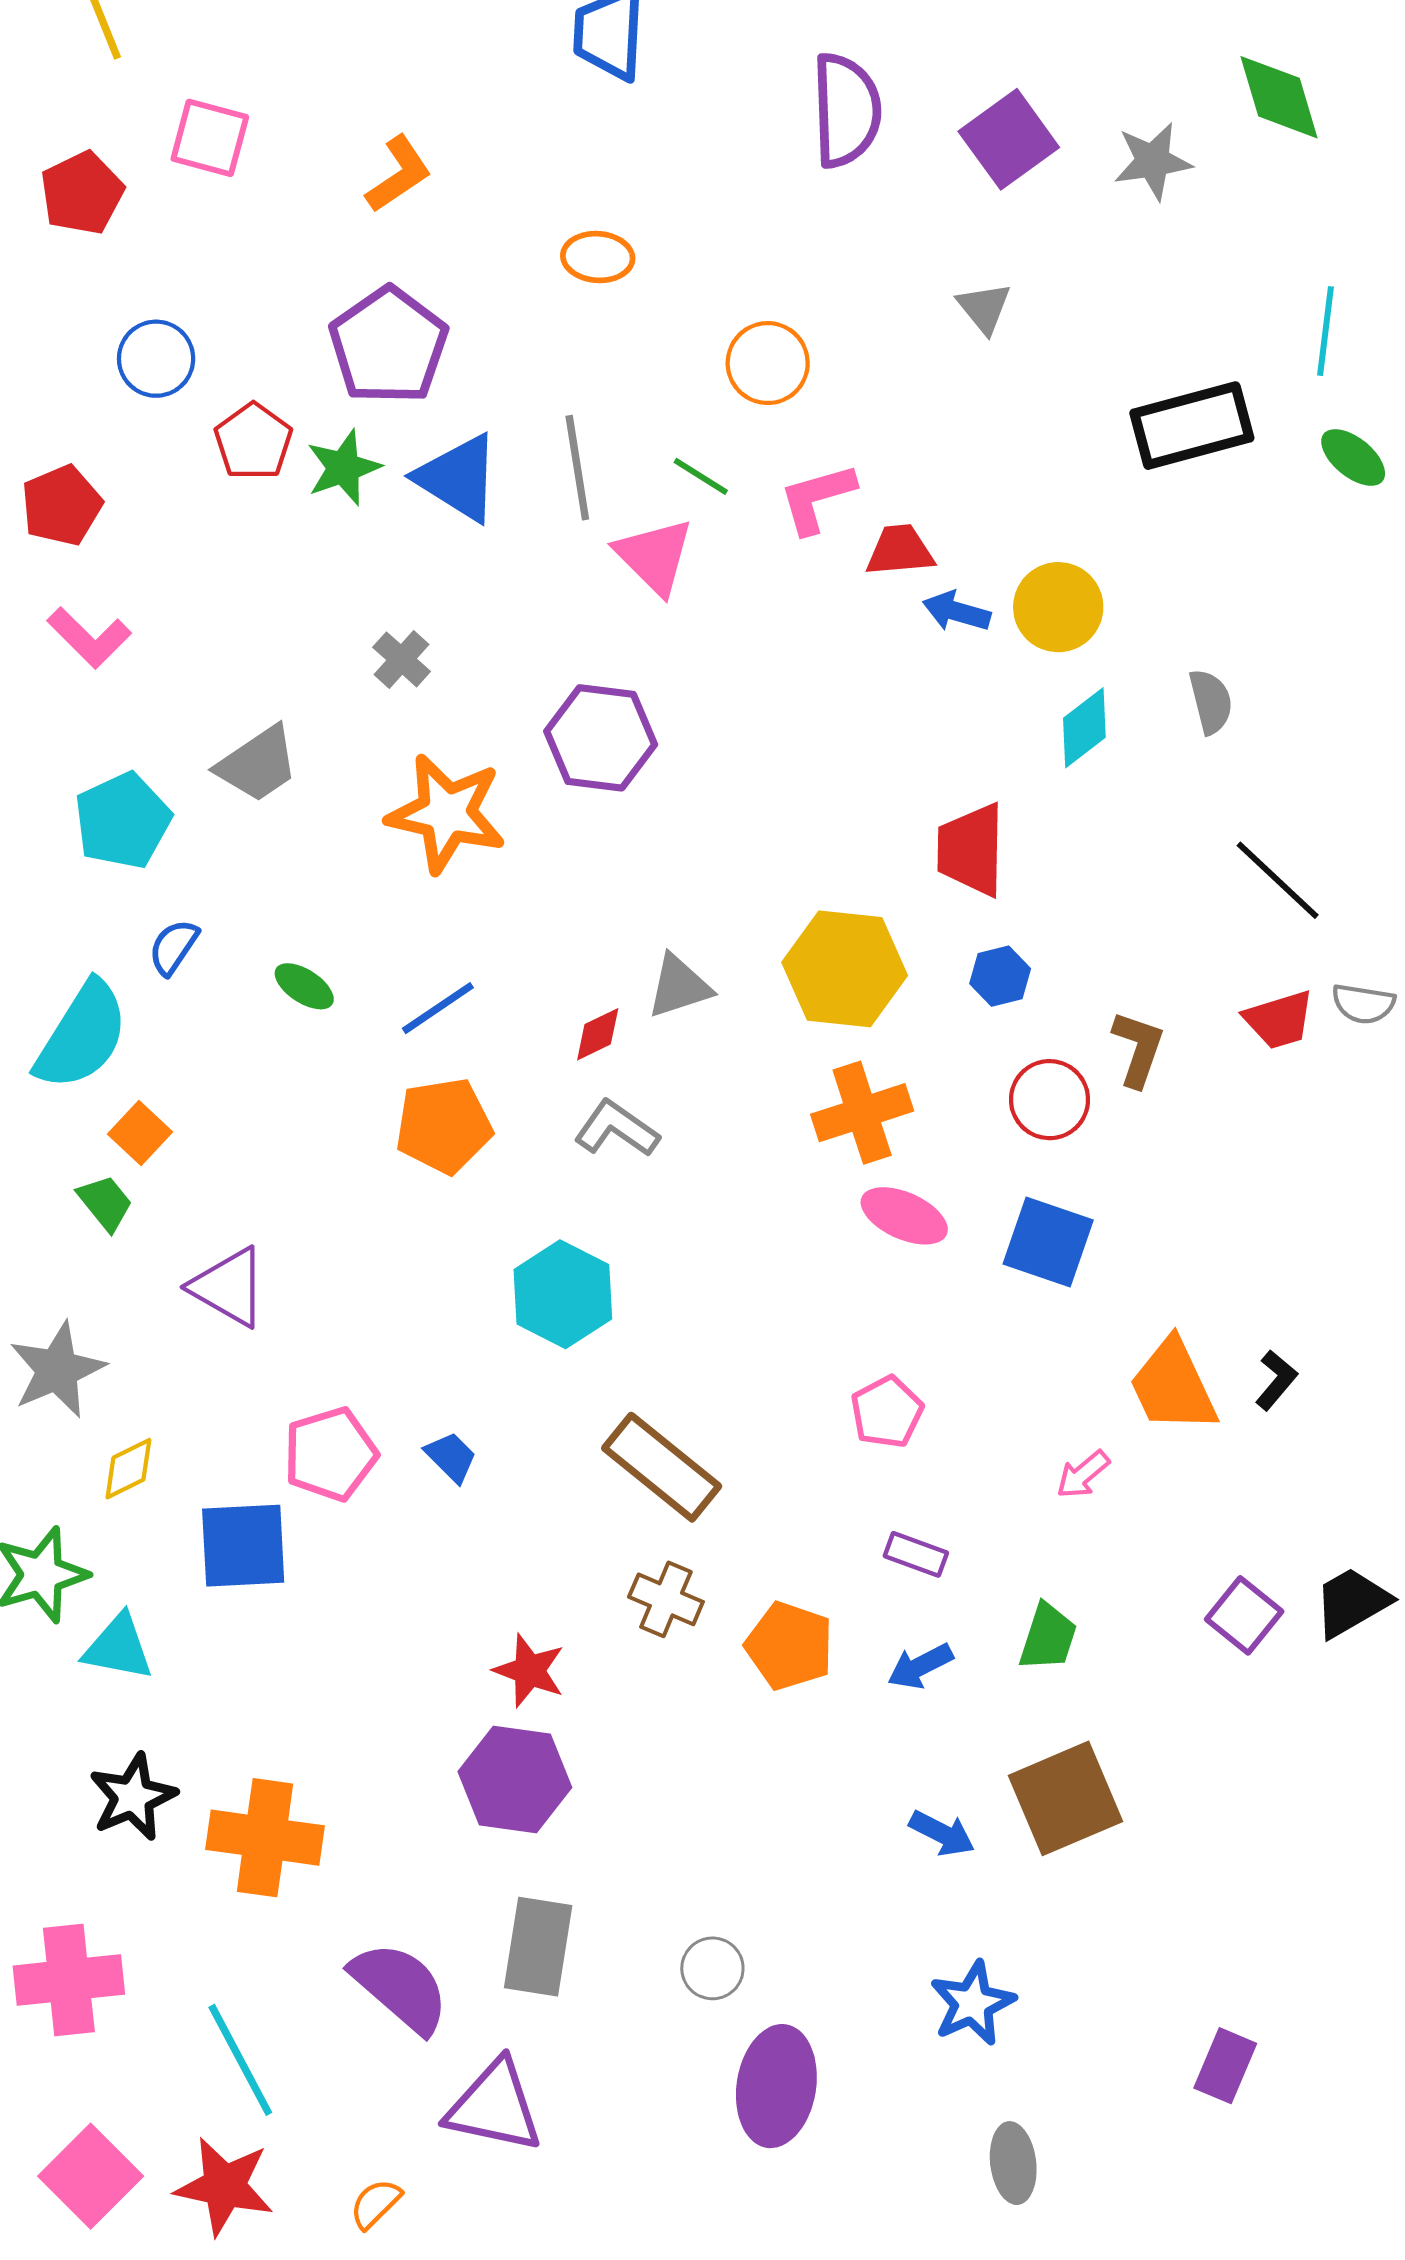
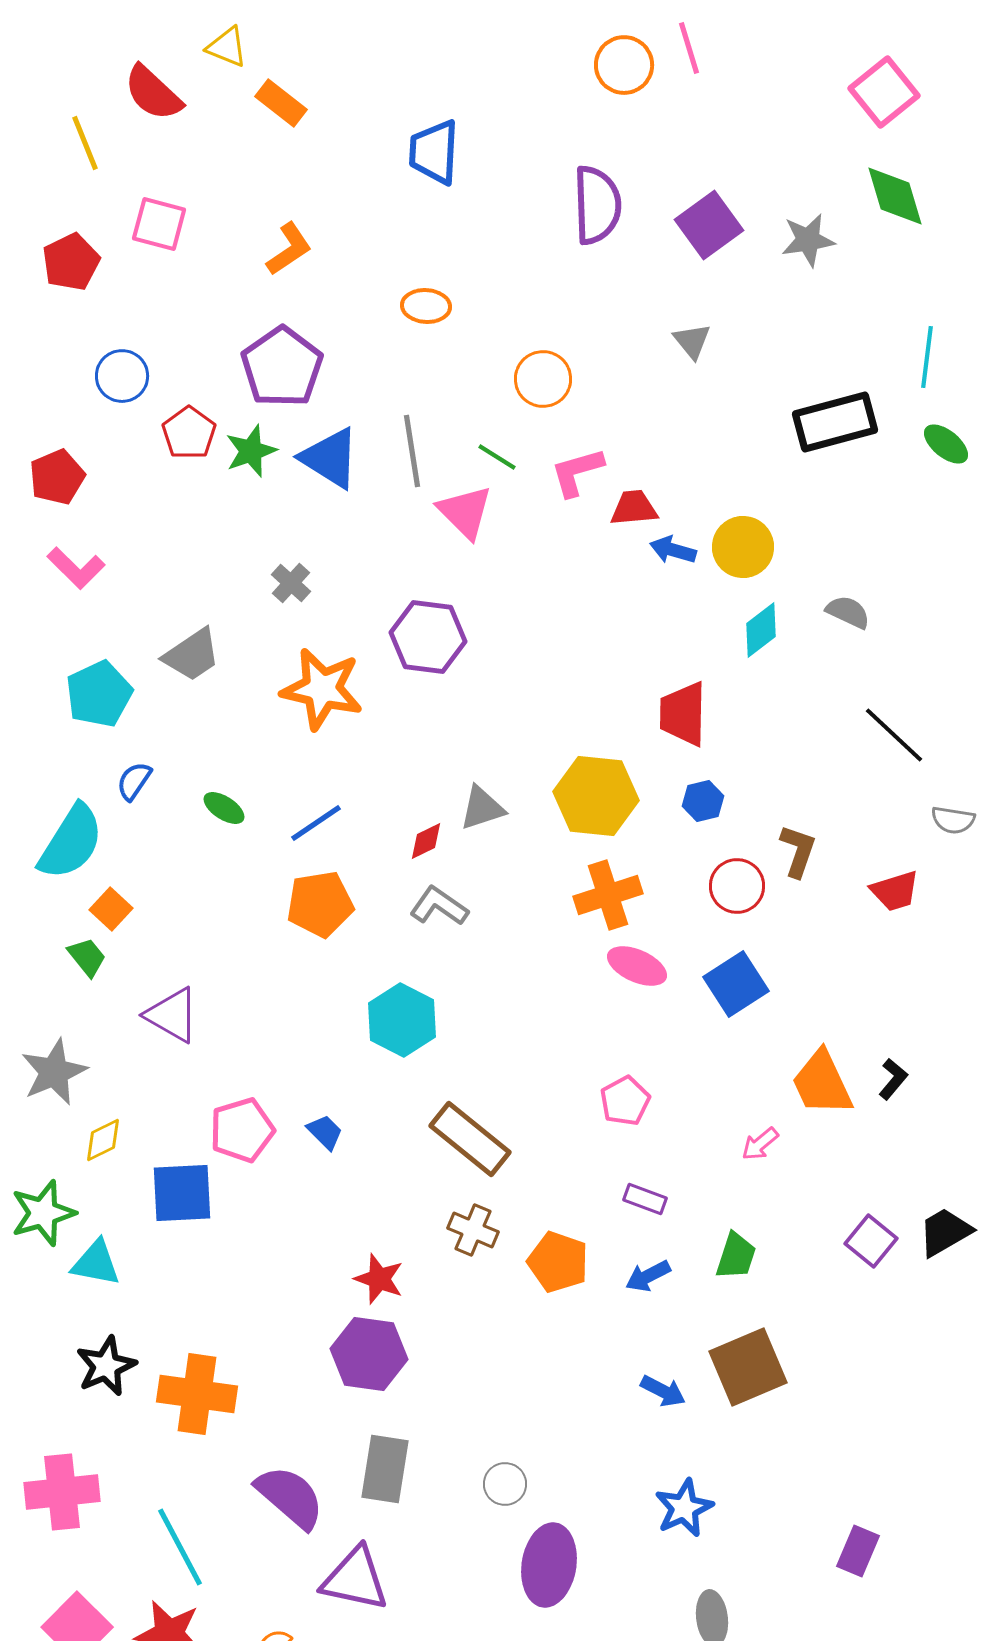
gray semicircle: (1211, 702) -> (848, 612), turned -51
red trapezoid: (1279, 1020) -> (895, 891), moved
blue square: (1048, 1242) -> (736, 984), turned 38

